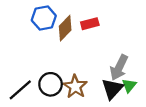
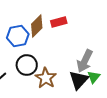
blue hexagon: (44, 18) -> (18, 36), moved
black circle: (51, 84) -> (27, 65), moved

